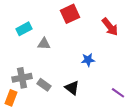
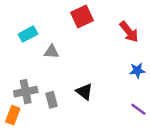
blue star: (88, 60) -> (137, 70), moved
gray rectangle: (44, 85) -> (52, 100), turned 40
black triangle: (72, 88) -> (84, 92), moved

